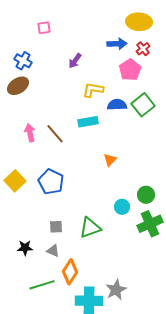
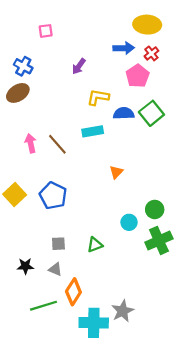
green triangle: (90, 228) -> (95, 245), size x0.7

